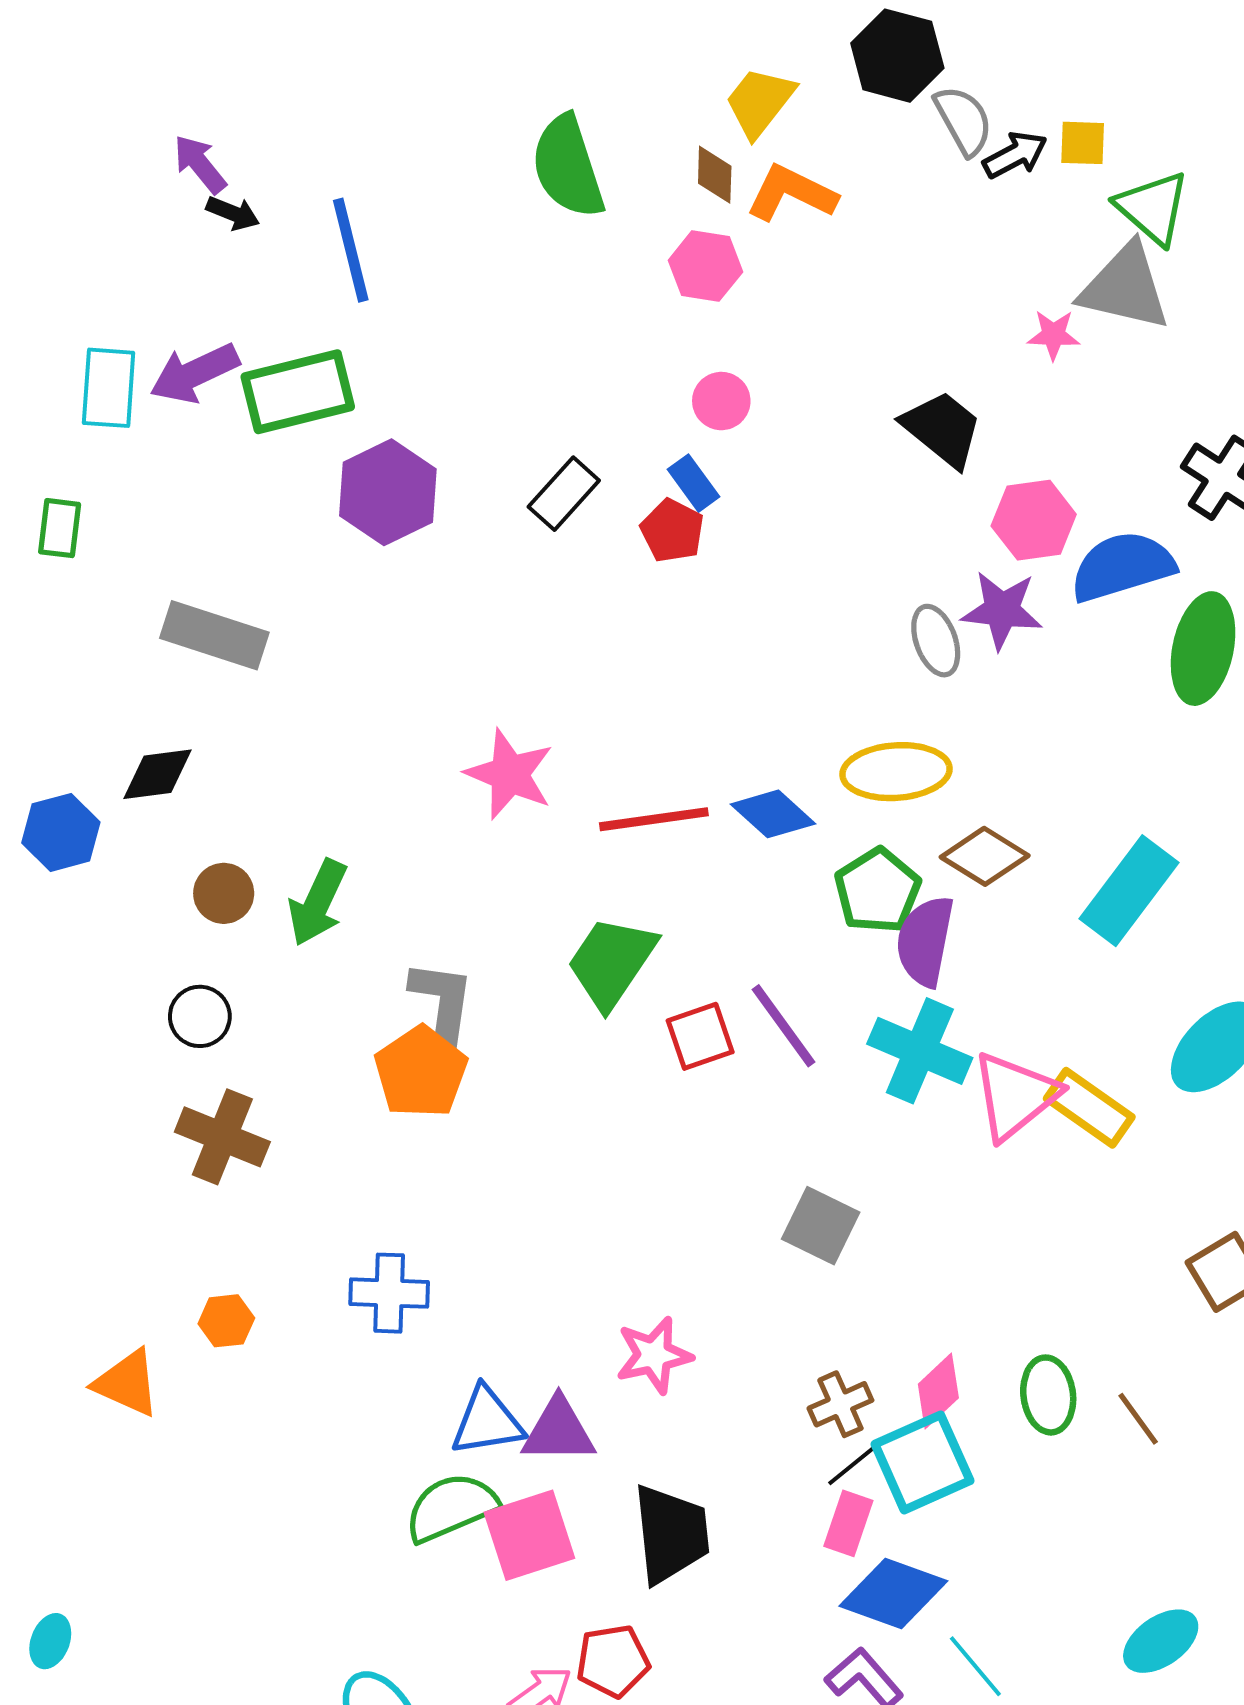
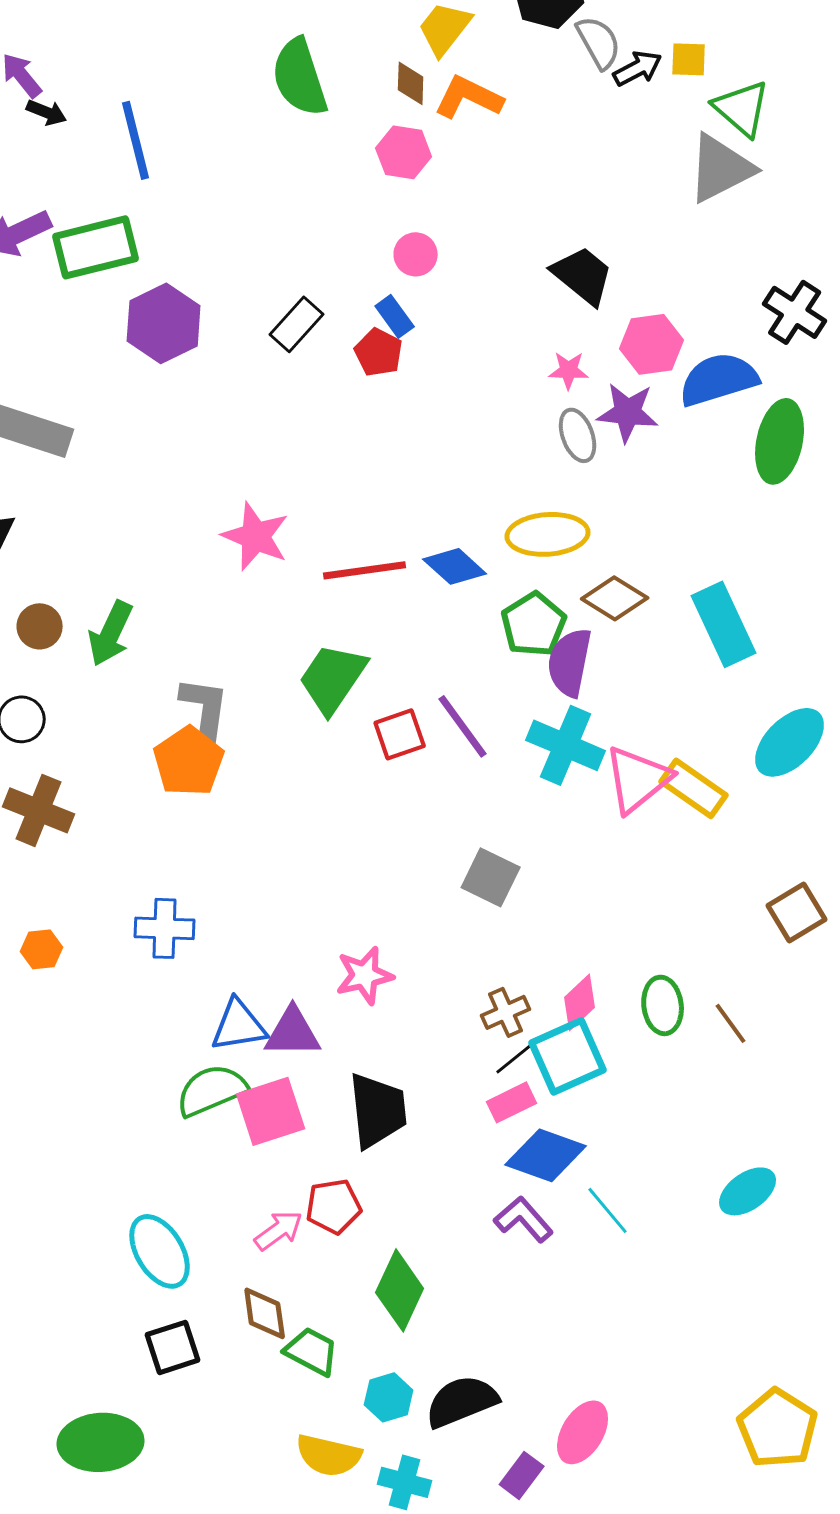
gray triangle: (1125, 287) -> (721, 168), turned -40
pink star: (1054, 335) -> (569, 370), moved
cyan rectangle: (1129, 891) -> (724, 624), turned -62
pink rectangle: (848, 1523) -> (512, 1102), turned 45

